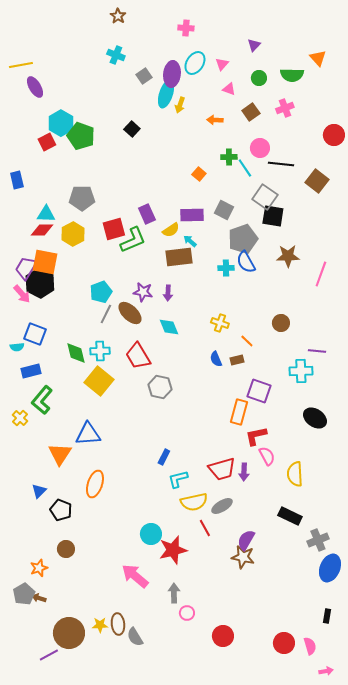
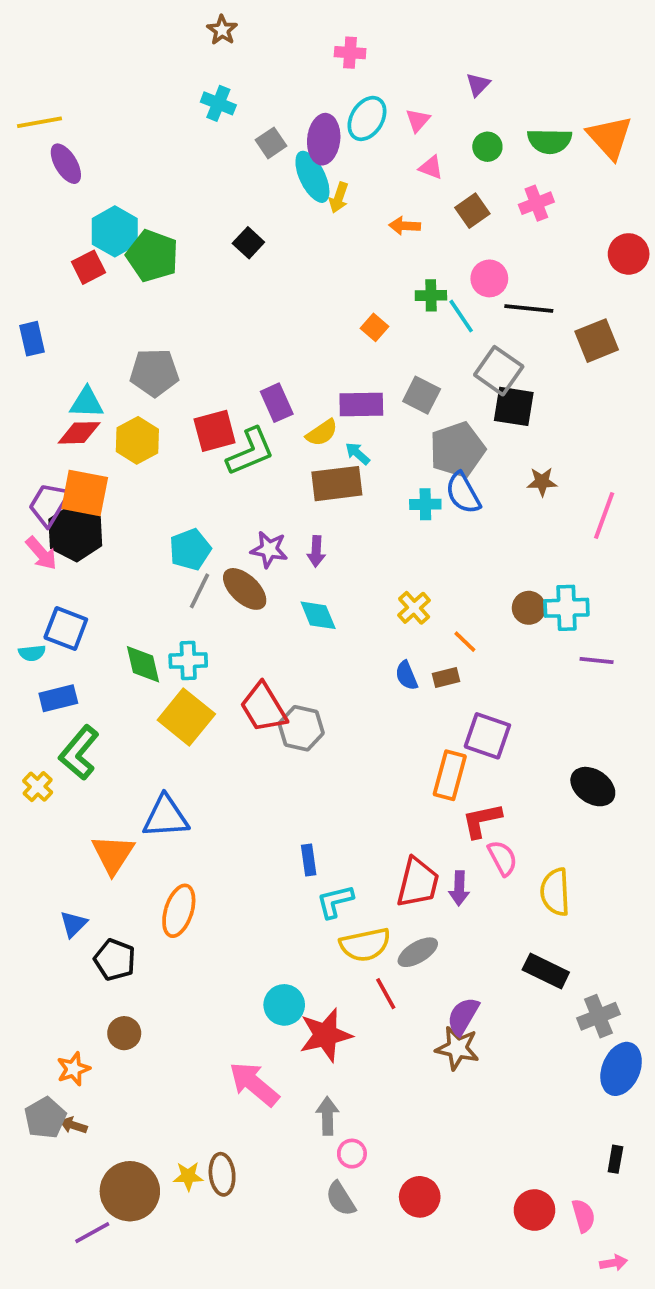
orange triangle: (318, 58) -> (610, 137), moved, size x1.5
cyan ellipse: (166, 94) -> (312, 177), turned -44
brown square: (317, 181) -> (597, 341), turned 30
brown star: (288, 256) -> (542, 482), size x0.7
yellow cross: (220, 323) -> (414, 608), turned 30
red trapezoid: (138, 356) -> (263, 708), moved
cyan cross: (301, 371) -> (566, 608), moved
blue rectangle: (164, 457) -> (309, 860), turned -35
red trapezoid: (222, 469) -> (418, 883), turned -60
gray semicircle: (135, 637) -> (341, 1199), moved

